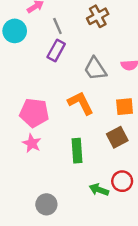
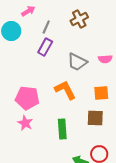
gray line: (57, 26) -> (46, 27), turned 48
gray trapezoid: (95, 69) -> (77, 62), turned -30
brown square: (117, 137) -> (95, 118), turned 30

